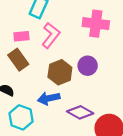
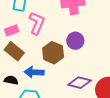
blue arrow: (49, 98) -> (34, 72), moved, turned 30

